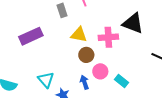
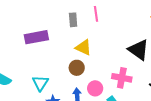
pink cross: (108, 37) -> (122, 78), moved
brown circle: (86, 55) -> (77, 68), moved

